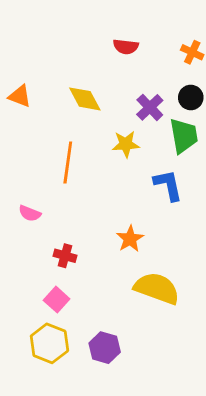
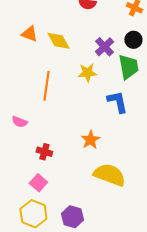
orange triangle: (20, 96) -> (29, 34), moved

